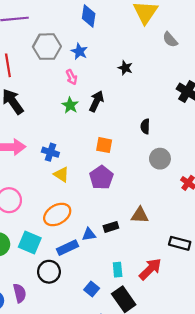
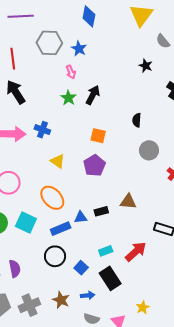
black star: (125, 68) -> (146, 66), moved
blue cross: (50, 152) -> (42, 130), moved
orange ellipse: (57, 214) -> (52, 198), turned 75
cyan rectangle: (118, 270) -> (106, 251), turned 72
black circle: (49, 272) -> (55, 256), moved

